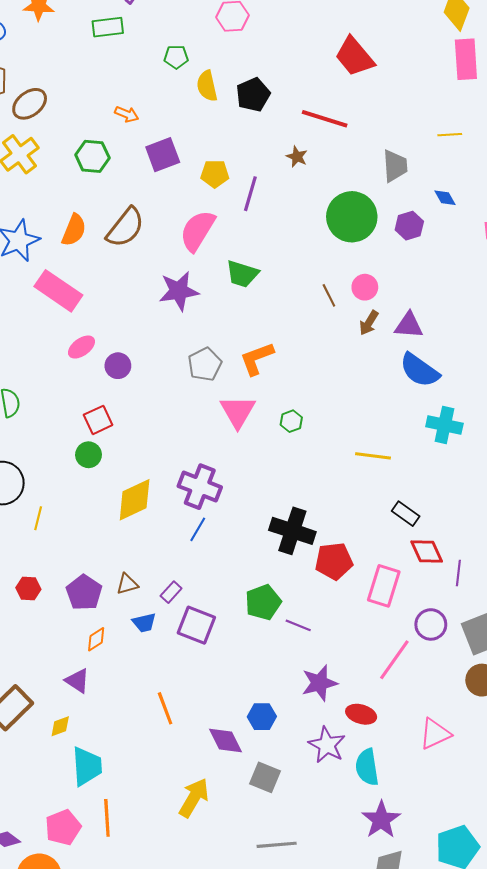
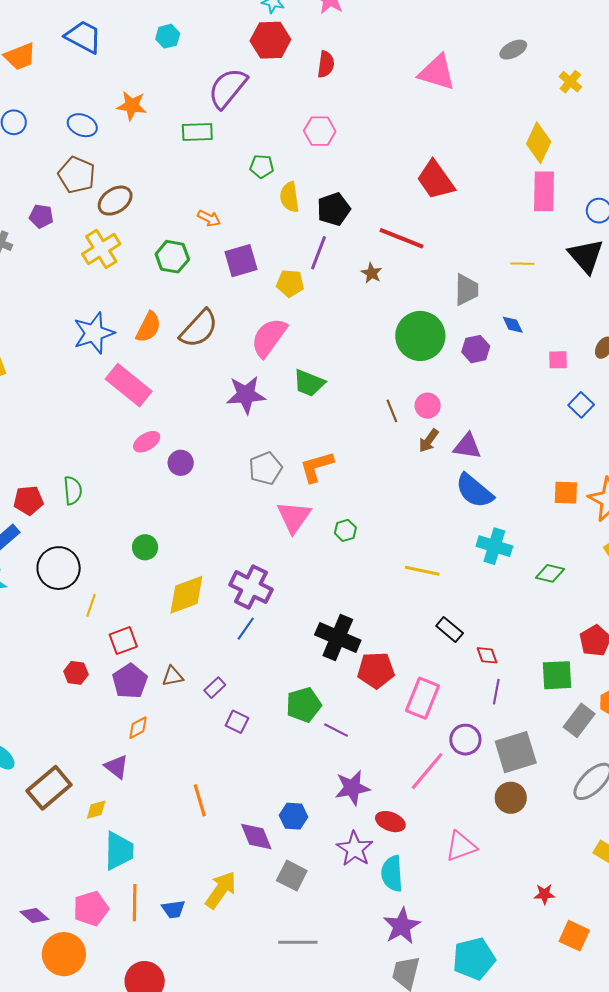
purple line: (250, 194) -> (319, 253), moved
red square: (98, 420) -> (123, 641), moved
red diamond: (427, 552) -> (487, 655), moved, size x0.7
blue trapezoid: (144, 623) -> (173, 909), moved
purple square: (196, 625) -> (237, 722), size x0.6

